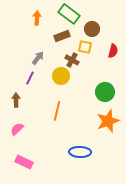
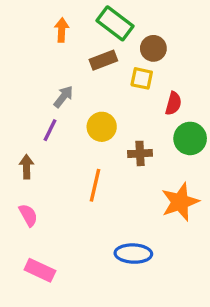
red semicircle: (113, 51) -> (173, 103), moved
brown cross: (72, 60) -> (140, 153), moved, turned -32
green circle: (105, 92) -> (190, 138), moved
pink semicircle: (17, 129) -> (28, 215), turned 104

